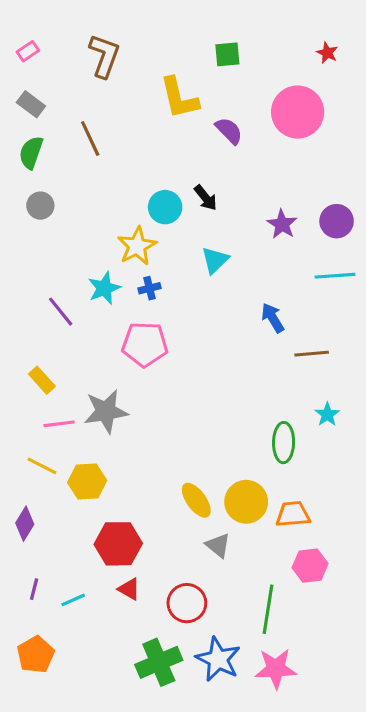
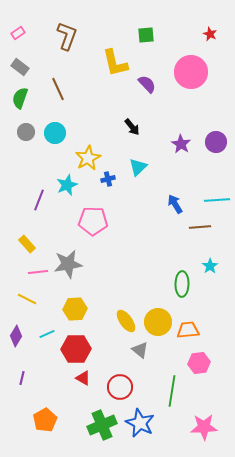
cyan circle: (165, 207) -> (55, 133), moved
cyan line: (335, 276) -> (217, 200), moved
blue cross: (149, 288) -> (108, 179), moved
purple line: (61, 312) -> (39, 200), turned 60
yellow hexagon: (87, 481) -> (75, 309), moved
cyan line: (73, 600) -> (47, 334), moved
orange pentagon: (36, 655) -> (45, 420), moved
pink star: (276, 669) -> (204, 427), moved

